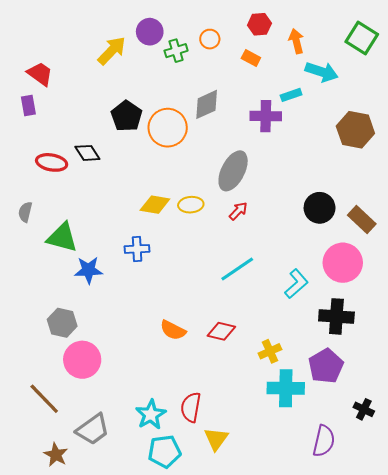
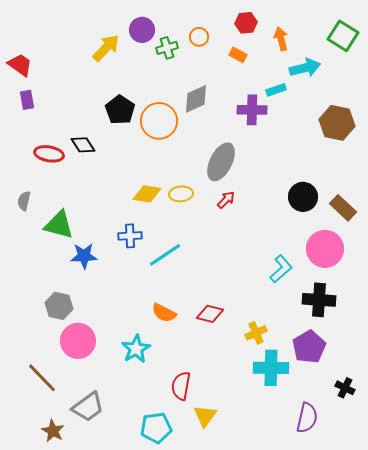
cyan arrow: (322, 72) -> (305, 68), turned -32
red trapezoid: (40, 74) -> (20, 65), moved
cyan line: (237, 269) -> (165, 255), moved
cyan star: (151, 415) -> (136, 349), moved

